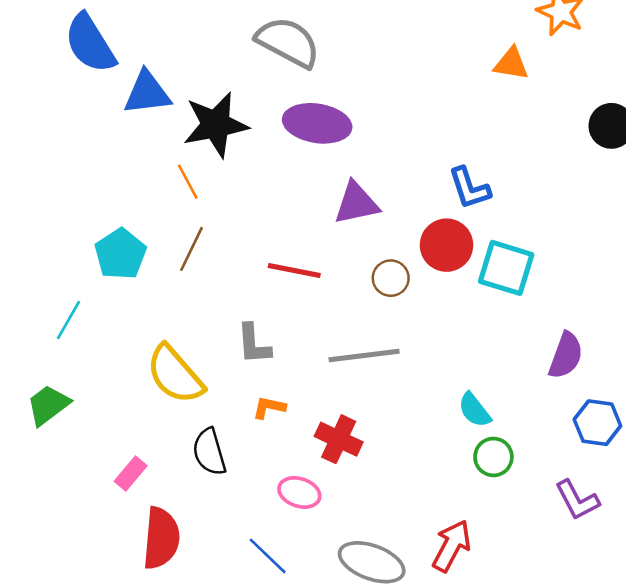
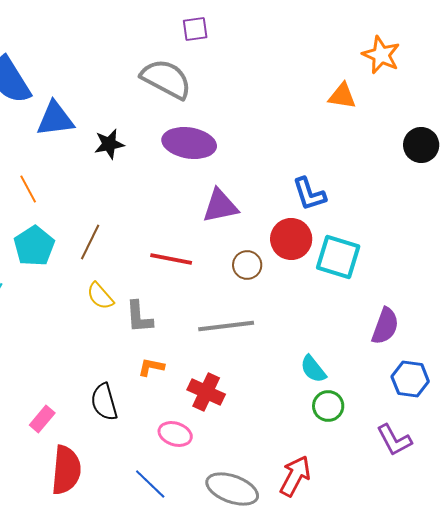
black star: (216, 125) -> (109, 144), size x0.6
orange line: (188, 182) -> (28, 189), moved
yellow semicircle: (175, 375) -> (100, 296), moved, size x0.6

